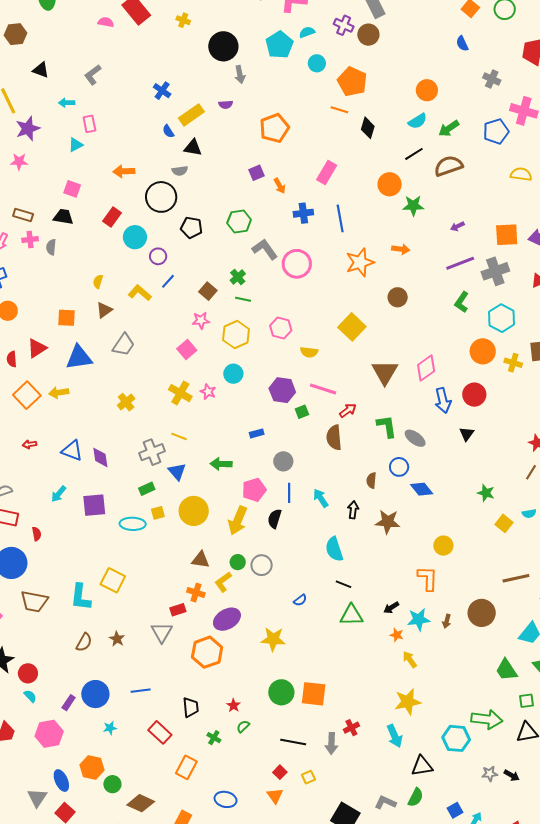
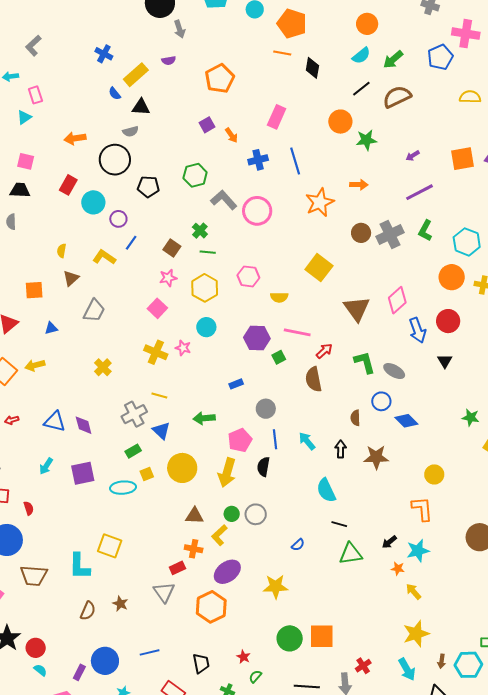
gray cross: (495, 271) -> (390, 235), moved
blue triangle: (79, 357) -> (51, 328), size x0.5
brown arrow: (447, 621) -> (442, 661), moved

